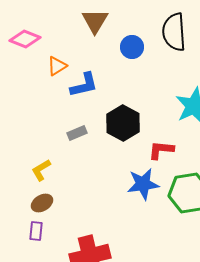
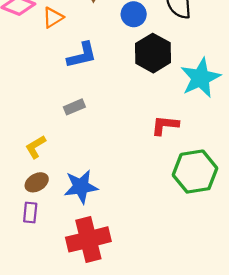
orange triangle: (57, 66) -> (53, 17), moved
black hexagon: (123, 123) -> (153, 53), moved
blue star: (143, 184) -> (81, 187), moved

